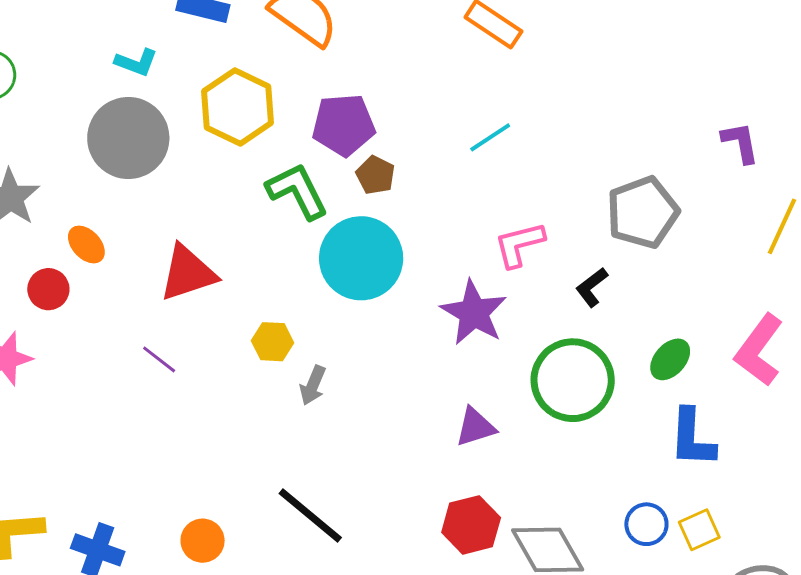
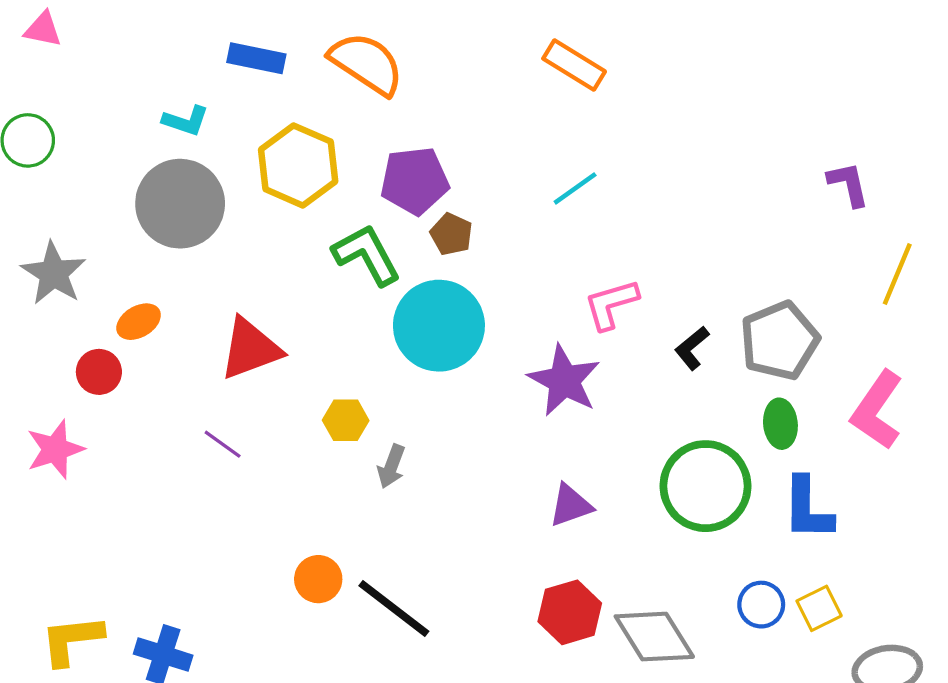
gray pentagon: (643, 212) -> (780, 341), moved
orange ellipse: (86, 245) -> (139, 322), turned -75
green ellipse: (670, 359) -> (780, 424), turned -45
green circle: (573, 380) -> (705, 486), moved
orange circle: (203, 541) -> (318, 579), moved

